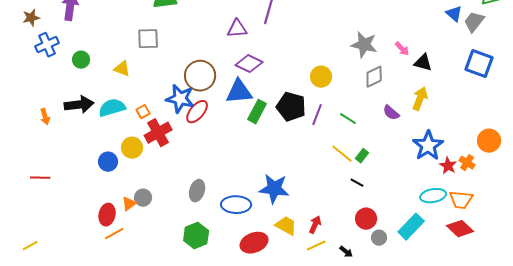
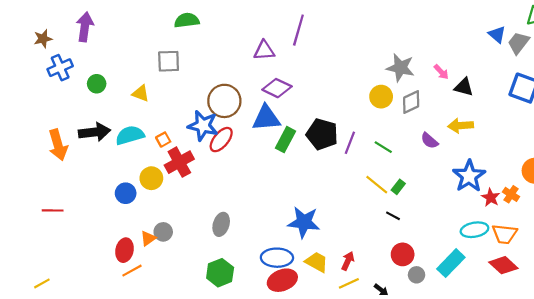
yellow circle: (321, 77) -> (381, 97), moved
yellow arrow: (420, 99) -> (461, 126), turned -115
orange arrow: (45, 117) -> (58, 145), size x1.8
blue ellipse: (236, 205) -> (277, 258), moved

